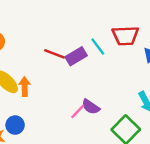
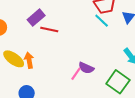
cyan line: (98, 47) -> (102, 21), moved
purple rectangle: (76, 56) -> (36, 18), moved

